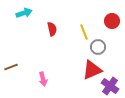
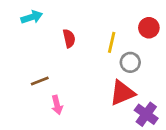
yellow line: (84, 32) -> (112, 42), turned 35
brown line: (11, 67) -> (40, 81), moved

